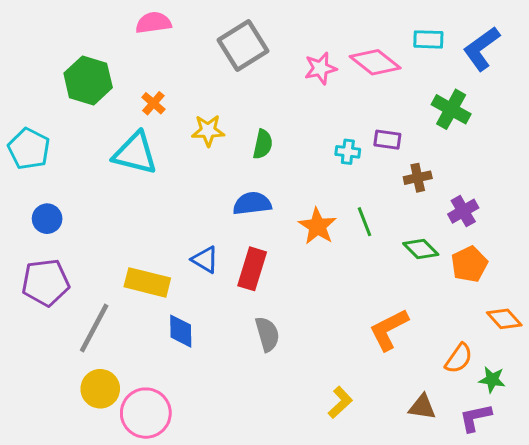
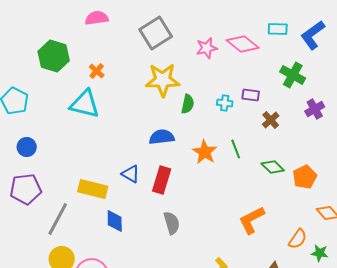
yellow star: (208, 131) -> (163, 80), moved, size x1.6
green semicircle: (263, 144) -> (188, 104), moved
brown cross: (418, 178) -> (271, 120), turned -30
purple cross: (463, 211) -> (315, 109), moved

